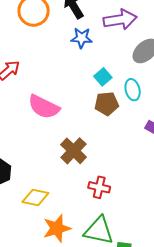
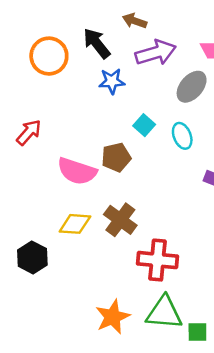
brown pentagon: (107, 104) -> (116, 157), moved
red cross: (99, 187) -> (158, 260), size x1.5
yellow diamond: (35, 198) -> (75, 224), moved

